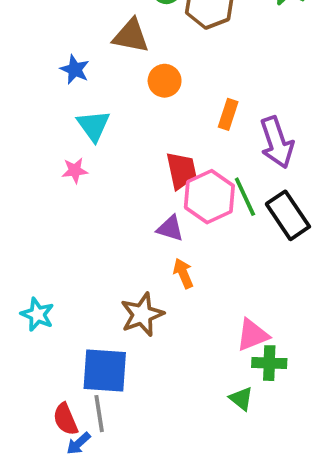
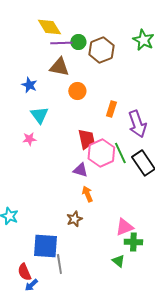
brown star: (142, 314) -> (74, 219), moved, size x0.7
gray line: (99, 414) -> (59, 264), moved

